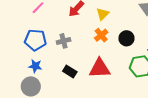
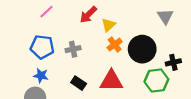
yellow triangle: (103, 14) -> (108, 25), moved
black circle: (126, 38) -> (142, 49), size x1.6

